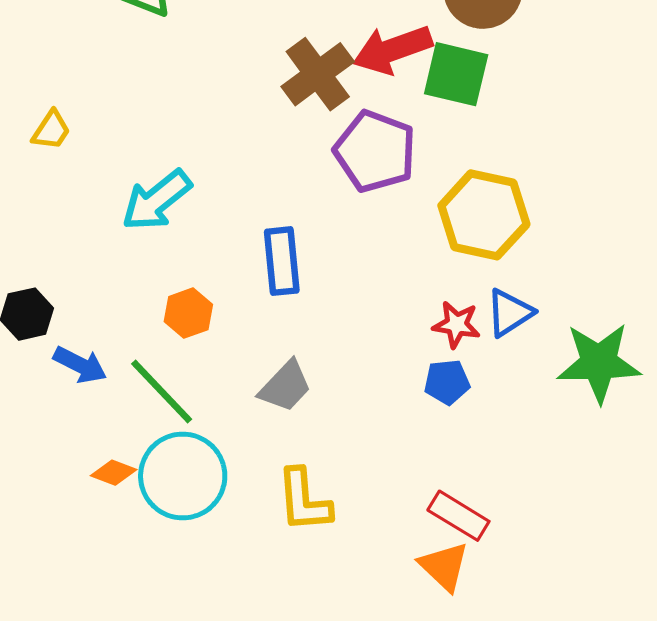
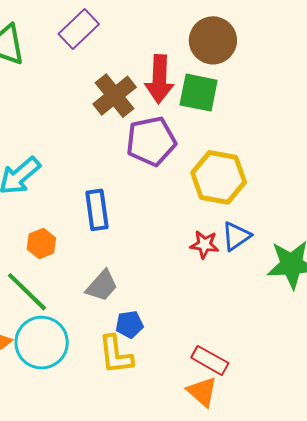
red arrow: (392, 50) -> (159, 79), turned -66
purple pentagon: (375, 151) -> (151, 141), turned -30
blue pentagon: (447, 382) -> (129, 324), moved

